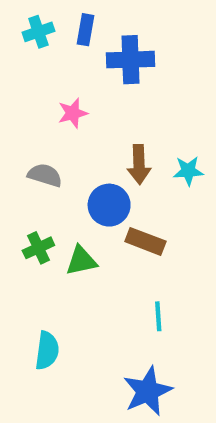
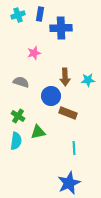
green cross: (38, 248) -> (18, 116), turned -32
green triangle: (81, 261) -> (38, 132), moved
cyan semicircle: (47, 351) -> (16, 141), moved

